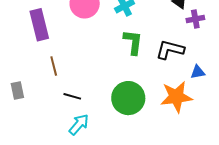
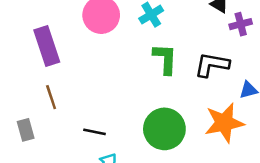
brown line: (54, 66) -> (51, 97), moved

